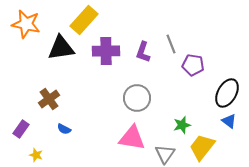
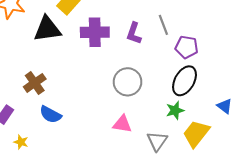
black ellipse: (227, 93) -> (185, 81), moved
blue semicircle: (64, 129) -> (50, 115), size x1.5
pink triangle: (132, 138) -> (122, 124), size x0.7

